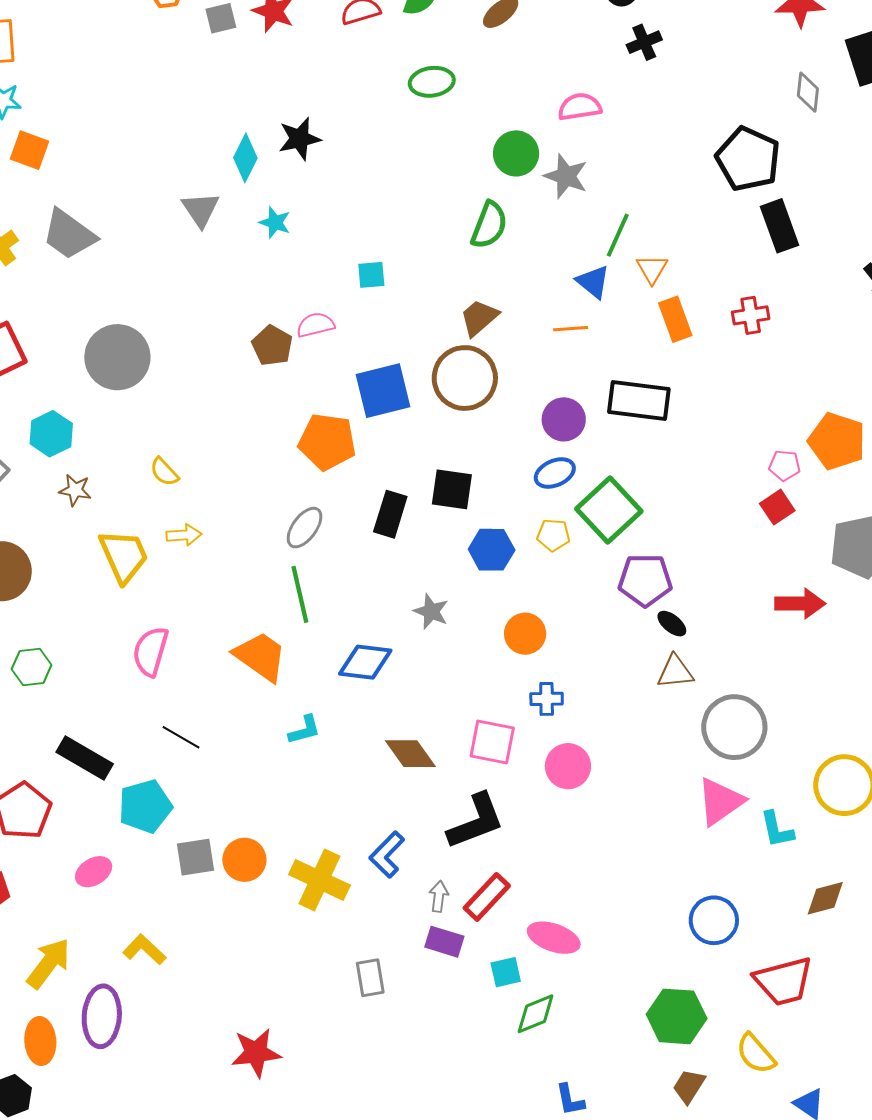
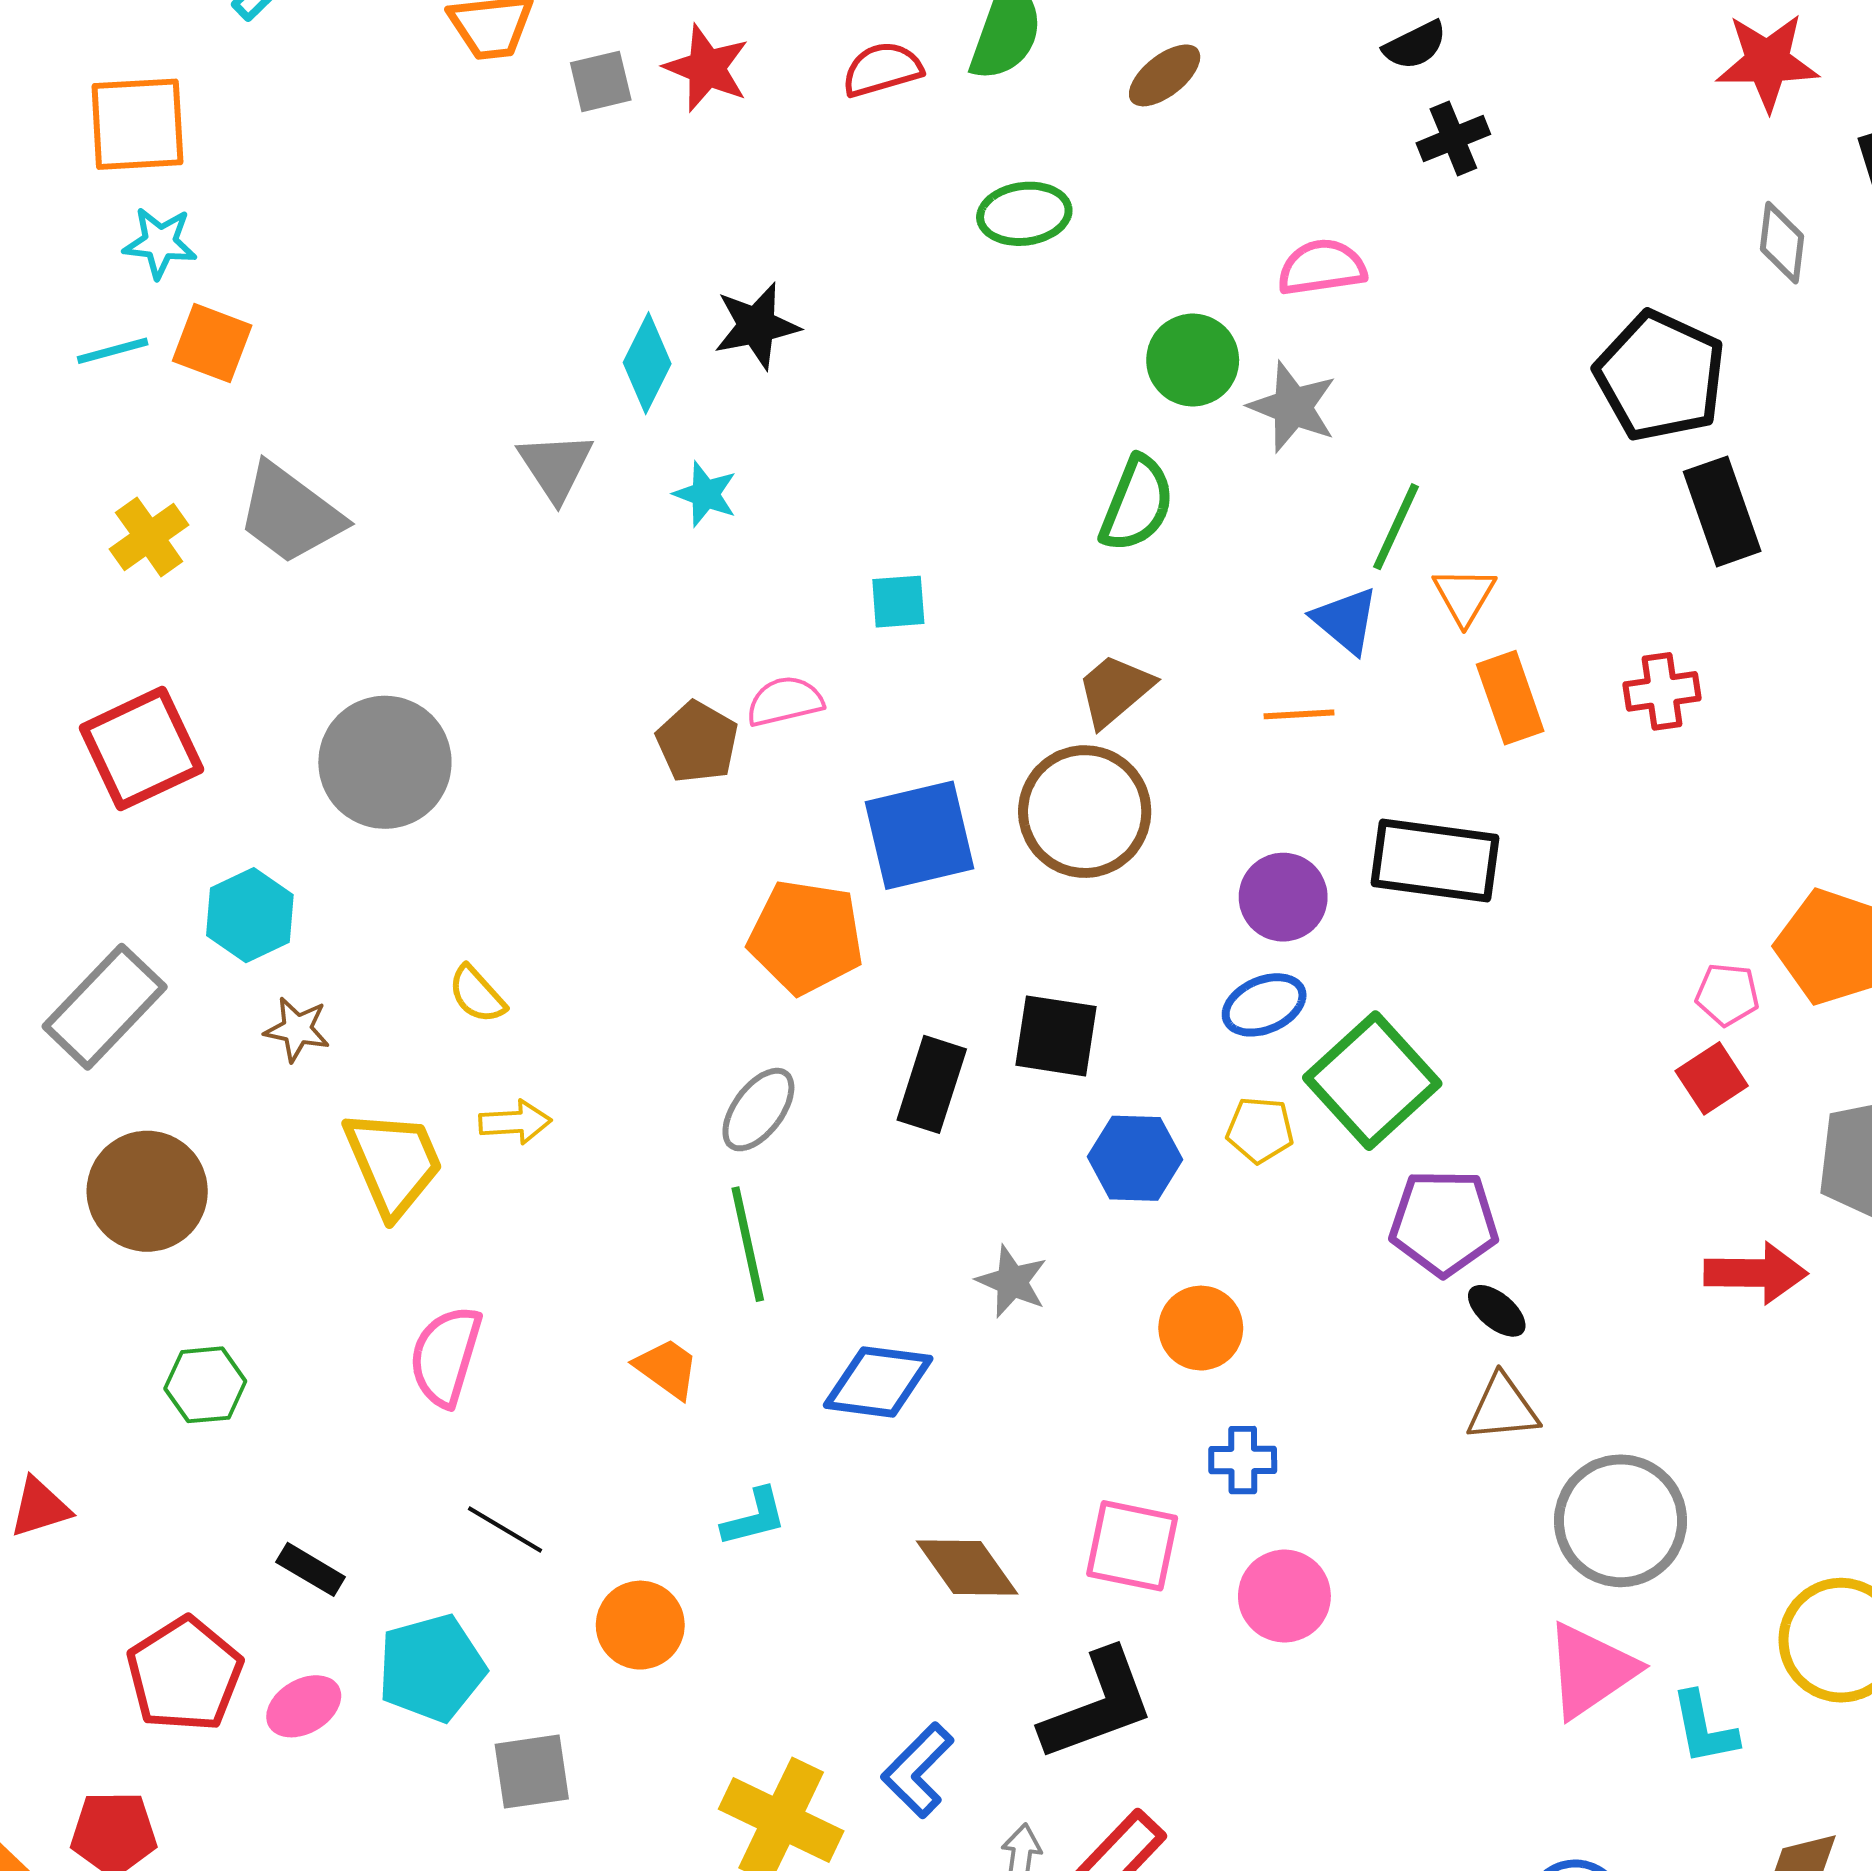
orange trapezoid: (260, 656) -> (667, 1368), size x0.6
black rectangle: (85, 758) -> (311, 1569), size x0.6
orange circle: (244, 860) -> (640, 1625), moved
pink ellipse: (94, 872) -> (304, 1706), moved

